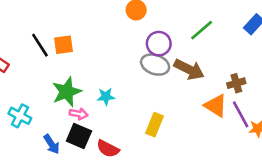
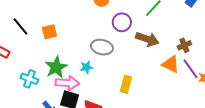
black line: (40, 45) -> (21, 27), moved
gray ellipse: (155, 65) -> (102, 47), moved
pink arrow: (79, 114) -> (67, 83), size x1.6
cyan cross: (20, 116) -> (29, 79), moved

